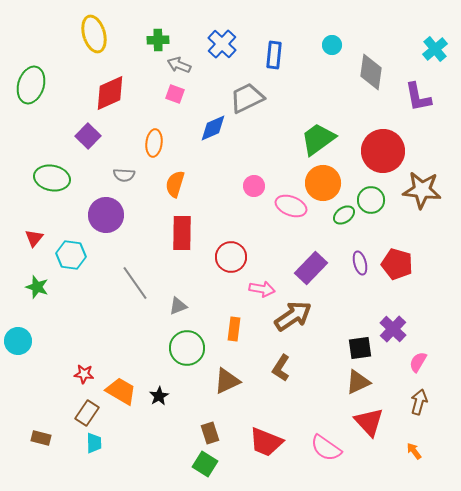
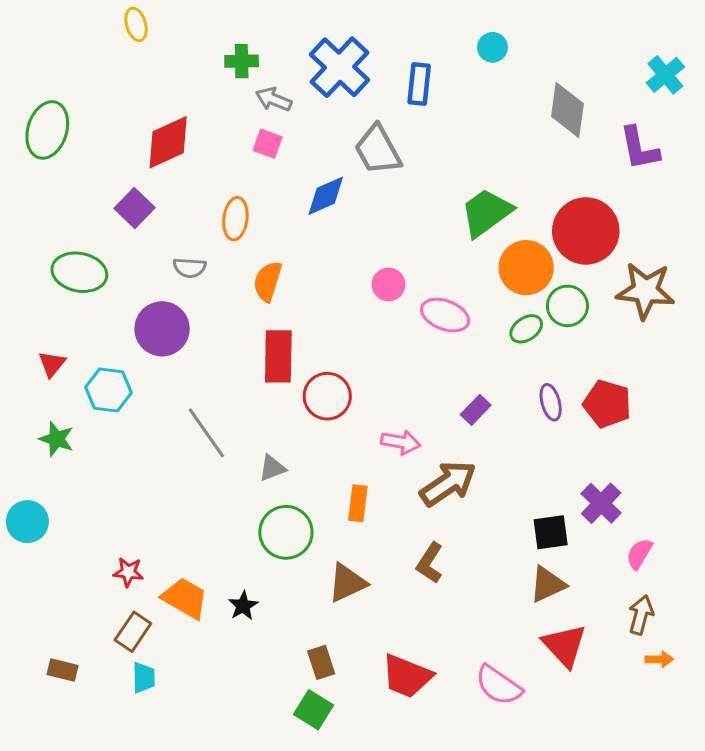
yellow ellipse: (94, 34) -> (136, 24), moved, size x0.6
blue cross: (222, 44) -> (339, 67), size x1.4
cyan circle: (332, 45) -> (492, 47), moved
gray trapezoid: (247, 98) -> (378, 150), turned -93
orange circle: (323, 183) -> (526, 268), moved
red circle: (231, 257) -> (327, 396), moved
purple rectangle: (311, 268) -> (476, 410), size x0.6
orange arrow: (414, 451) -> (659, 659), moved, turned 126

